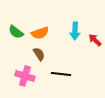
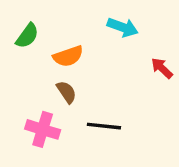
cyan arrow: (75, 31) -> (123, 27), moved, turned -72
green semicircle: (16, 32) -> (27, 36), moved, turned -91

